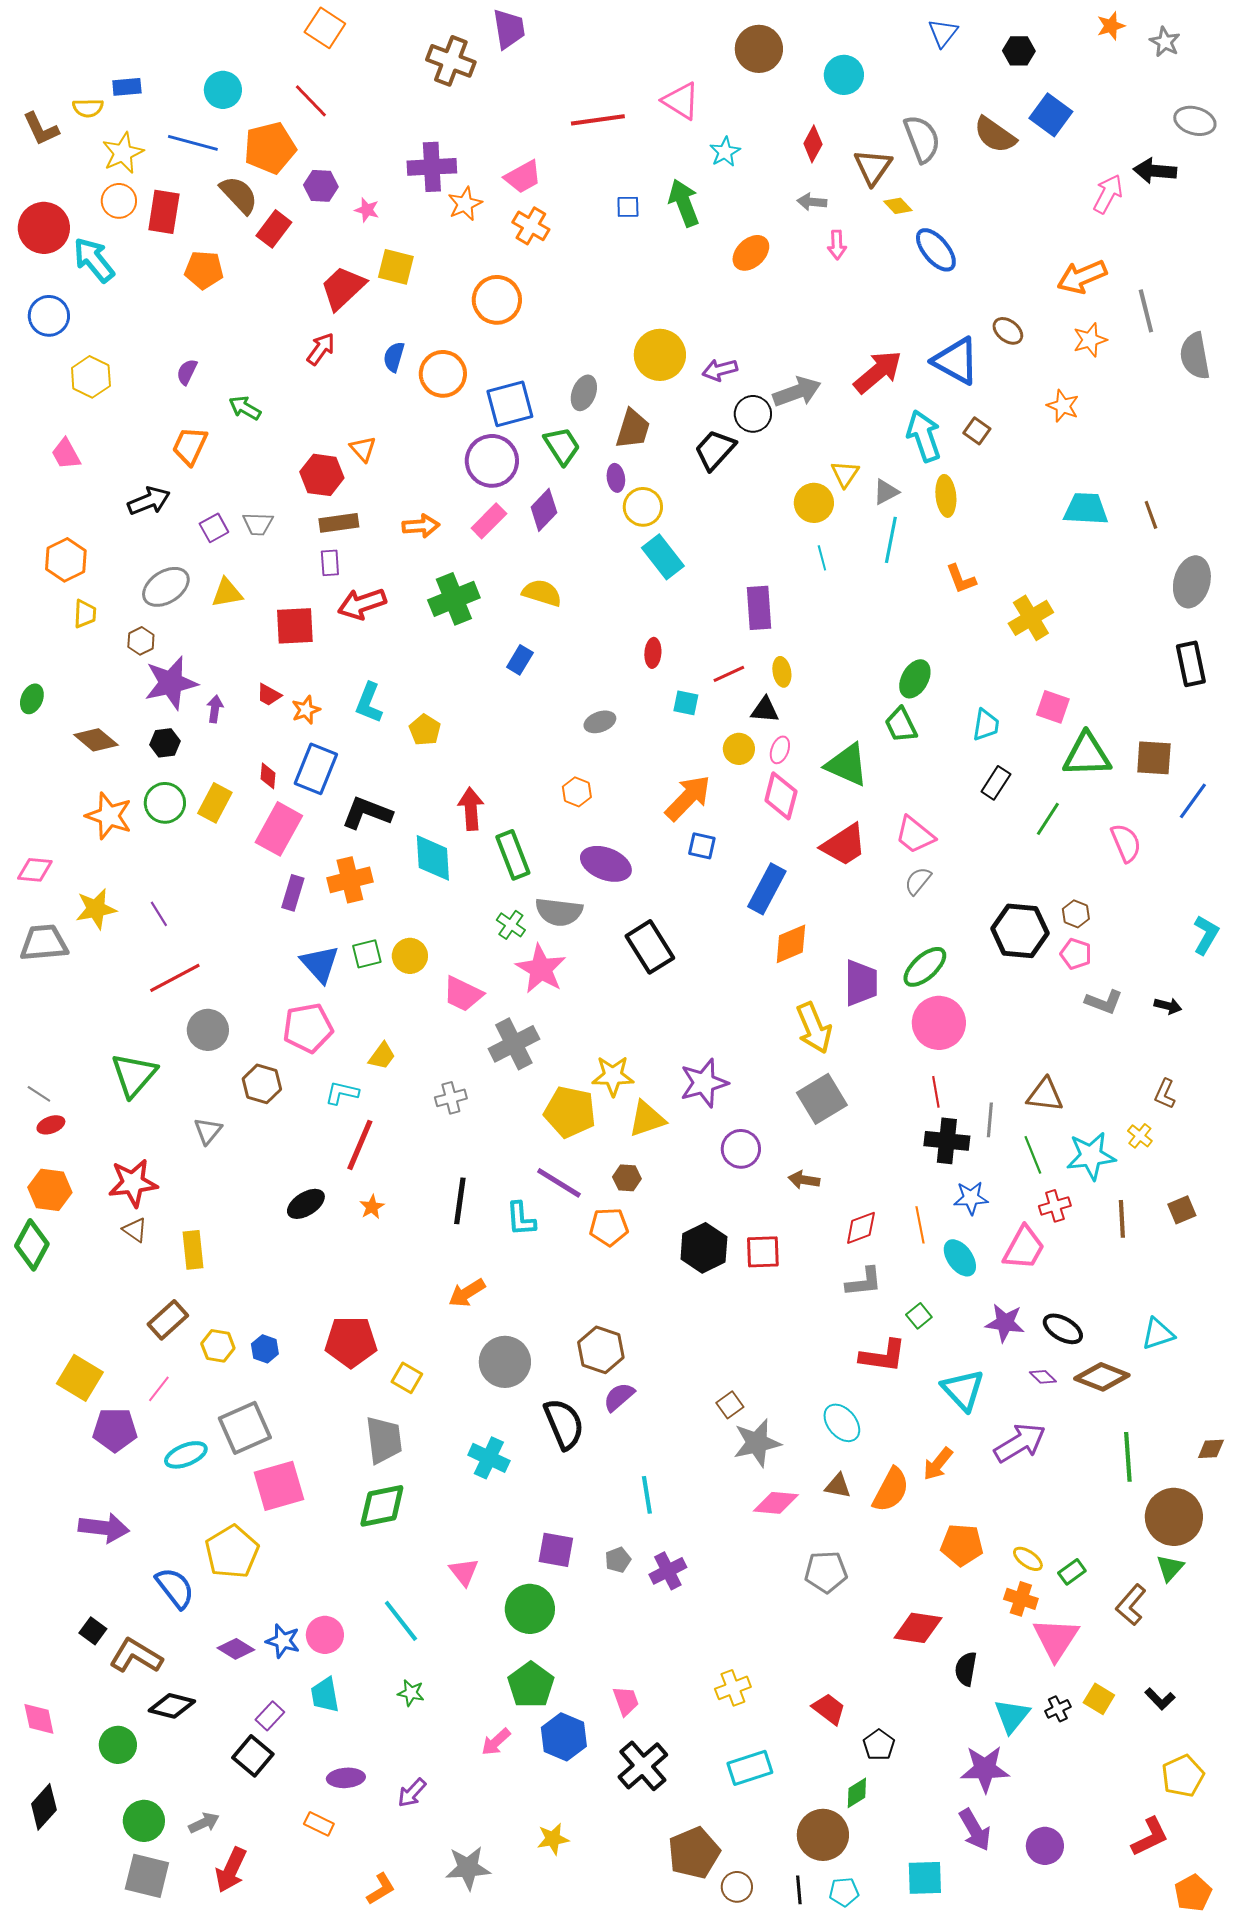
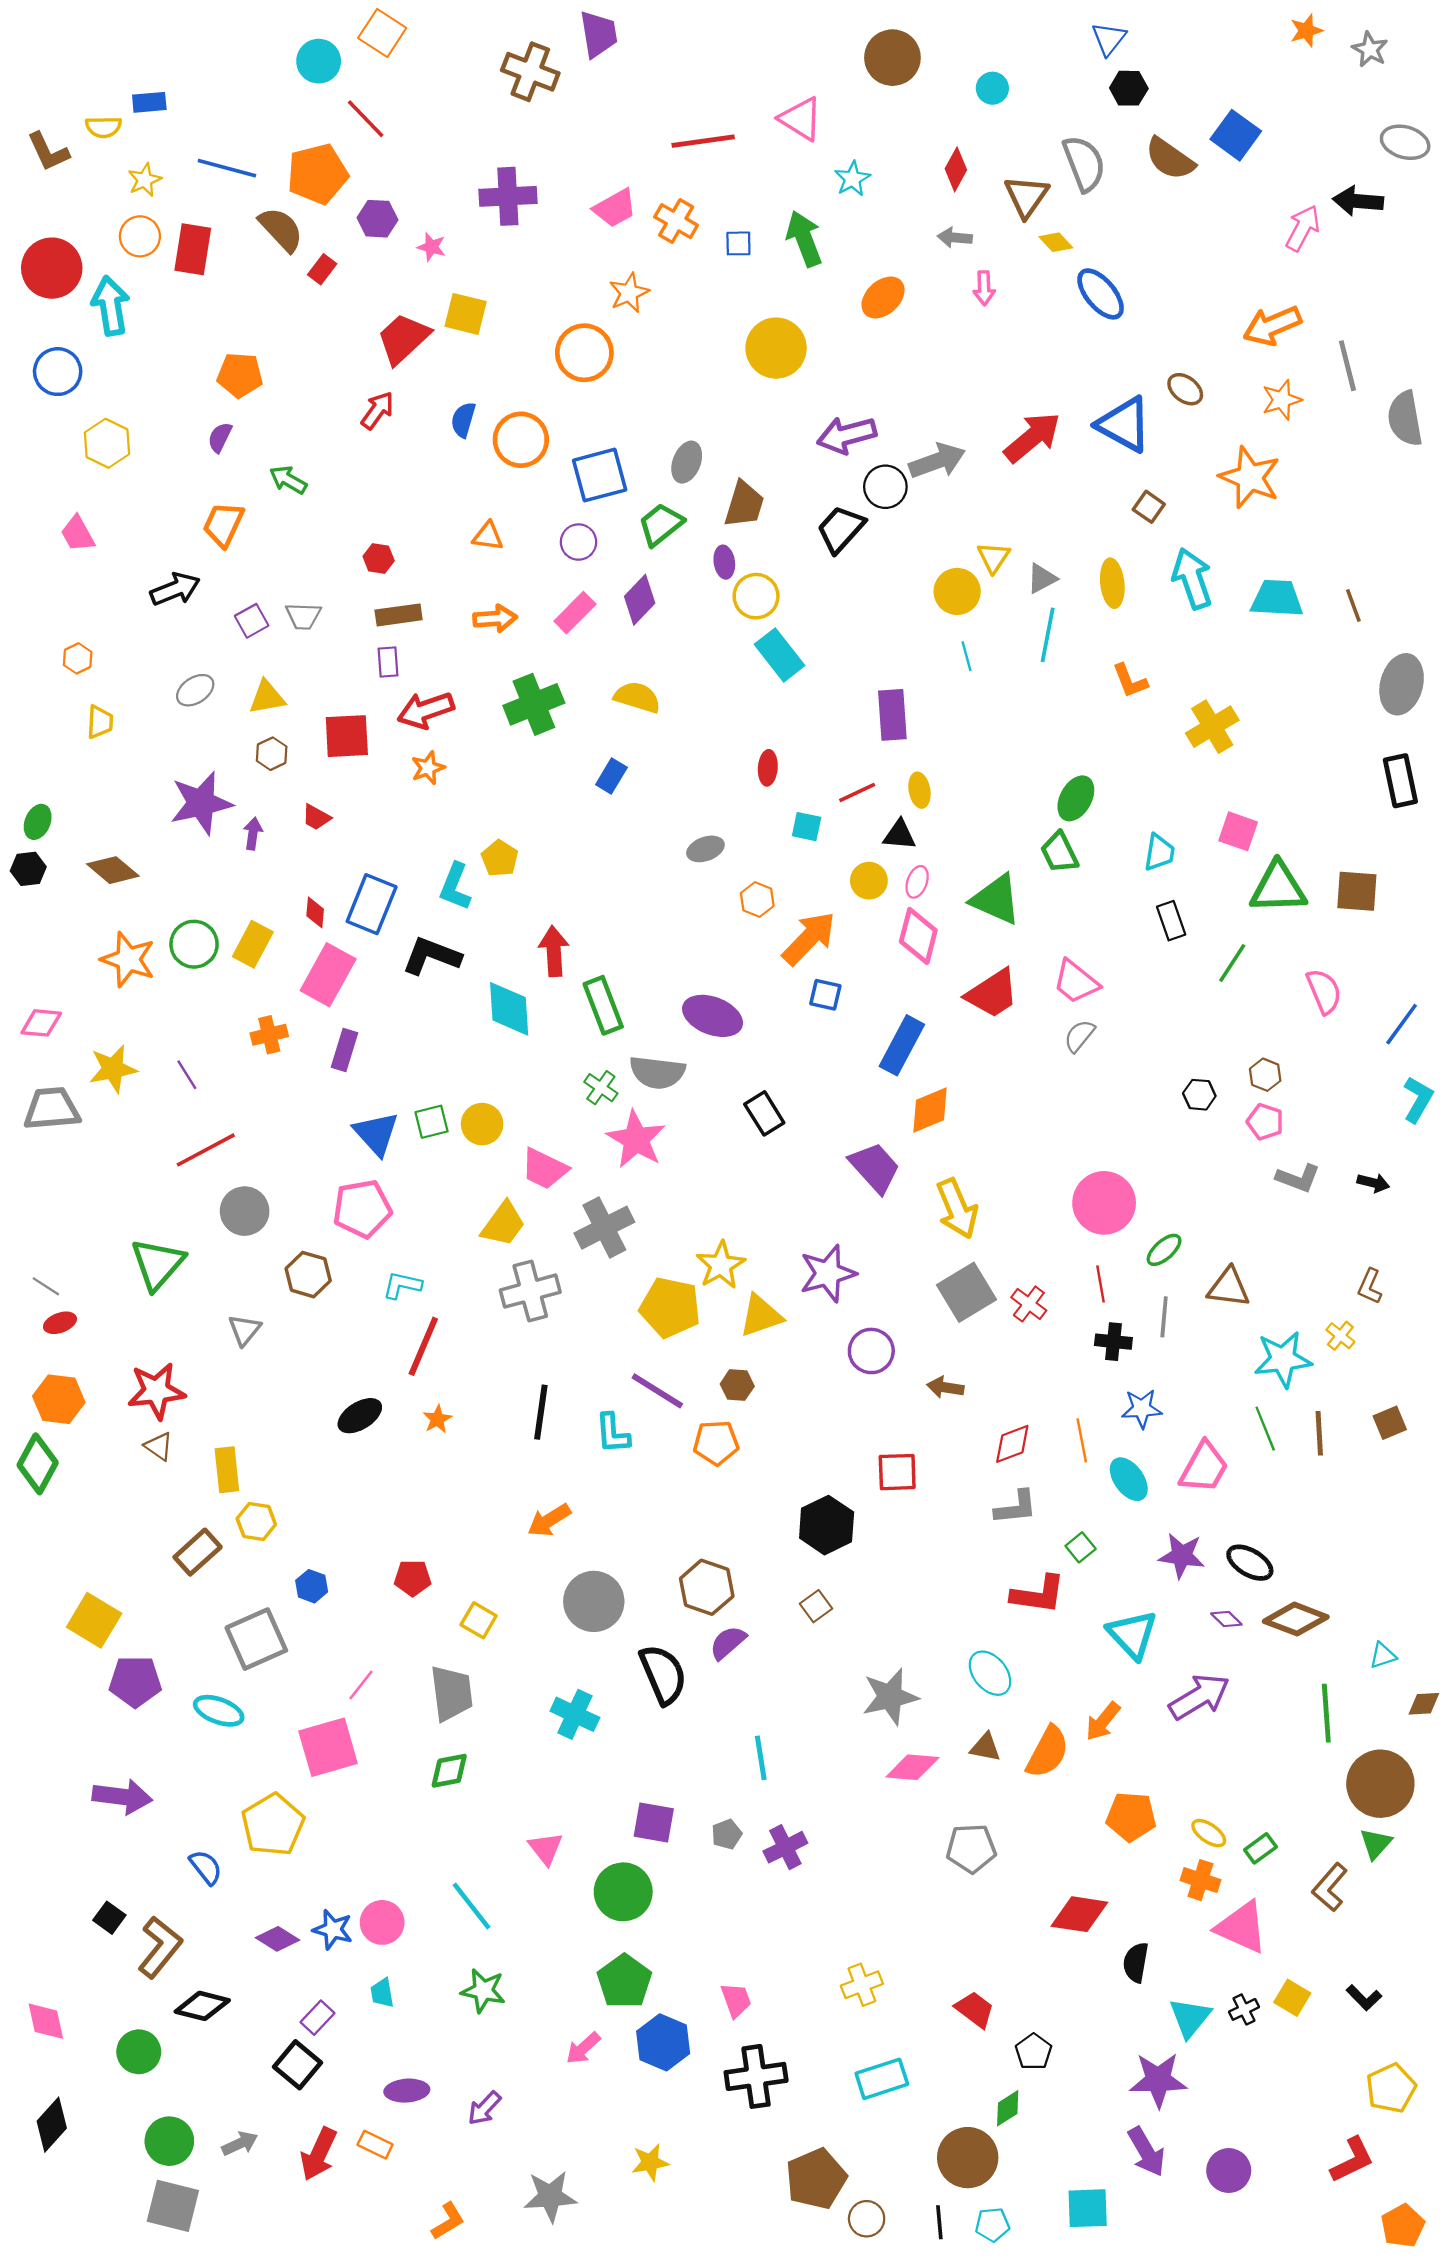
black hexagon: (1019, 51) -> (1129, 88), moved
cyan circle: (844, 75) -> (992, 88), size x0.7
cyan circle: (223, 90) -> (319, 61), moved
yellow star: (123, 153) -> (145, 180), size x0.7
orange star: (465, 204) -> (629, 293), moved
orange cross: (531, 226) -> (676, 221), moved
red rectangle: (274, 229) -> (322, 269), size x0.7
cyan arrow: (94, 260) -> (111, 306), turned 30
orange pentagon: (204, 270) -> (240, 375), moved
yellow circle: (660, 355) -> (776, 348), moved
purple arrow: (720, 370) -> (847, 435), size x1.4
orange star: (1063, 406) -> (1250, 477), size x1.6
cyan arrow: (924, 436) -> (1192, 578), moved
green trapezoid: (562, 446) -> (661, 524), turned -96
orange triangle: (363, 449) -> (488, 536), moved, turned -40
purple circle: (492, 461) -> (578, 542), size x0.6
red hexagon: (322, 475) -> (379, 559), size x0.6
orange hexagon: (66, 560) -> (78, 658), size x0.6
gray ellipse: (166, 587) -> (195, 690), size x0.7
brown hexagon: (141, 641) -> (272, 754), moved
cyan L-shape: (369, 703) -> (455, 887), moved
orange star: (306, 710) -> (428, 768), moved
black hexagon: (165, 743) -> (28, 869), moved
black rectangle: (996, 783) -> (1171, 921), turned -52
orange hexagon: (577, 792) -> (757, 899), moved
blue line: (1193, 801) -> (1402, 1024), moved
orange cross: (350, 880) -> (269, 1035), moved, size x0.7
black hexagon: (1020, 931) -> (1199, 1095), size x0.5
black rectangle: (650, 947) -> (764, 1113), size x0.7
green ellipse: (925, 967) -> (1164, 1250), moved, size x0.7
purple trapezoid: (861, 983) -> (875, 1168), moved, turned -42
yellow trapezoid: (382, 1056) -> (503, 1224), moved, size x1.4
yellow star: (613, 1076) -> (721, 1265), turned -30
gray cross: (451, 1098) -> (530, 1291), size x1.6
black cross: (947, 1141) -> (1113, 1342), size x0.7
green line: (1033, 1155) -> (1265, 1429), moved
red cross: (1055, 1206) -> (1029, 1304), moved, turned -36
black hexagon: (704, 1248) -> (827, 1525), moved
cyan triangle: (1158, 1334) -> (1383, 1656), moved, size x0.7
red pentagon: (351, 1342) -> (413, 1578), size x0.6
yellow hexagon: (218, 1346) -> (256, 1521), moved
pink line: (159, 1389) -> (361, 1685), moved
brown square: (730, 1405) -> (816, 1606), moved
gray square: (245, 1428) -> (256, 1639), moved
cyan ellipse: (186, 1455) -> (219, 1711), turned 42
green diamond: (382, 1506) -> (449, 1771), size x0.7
blue semicircle: (175, 1588) -> (206, 1867), size x0.7
pink triangle: (1056, 1639) -> (1242, 1927), turned -39
brown L-shape: (136, 1656) -> (160, 1947), turned 98
green star: (411, 1693) -> (483, 1991), size x1.4
cyan trapezoid: (325, 1695) -> (382, 1993), size x0.7
black cross: (643, 1766) -> (756, 2076), turned 33
red arrow: (231, 1870) -> (319, 2154), moved

